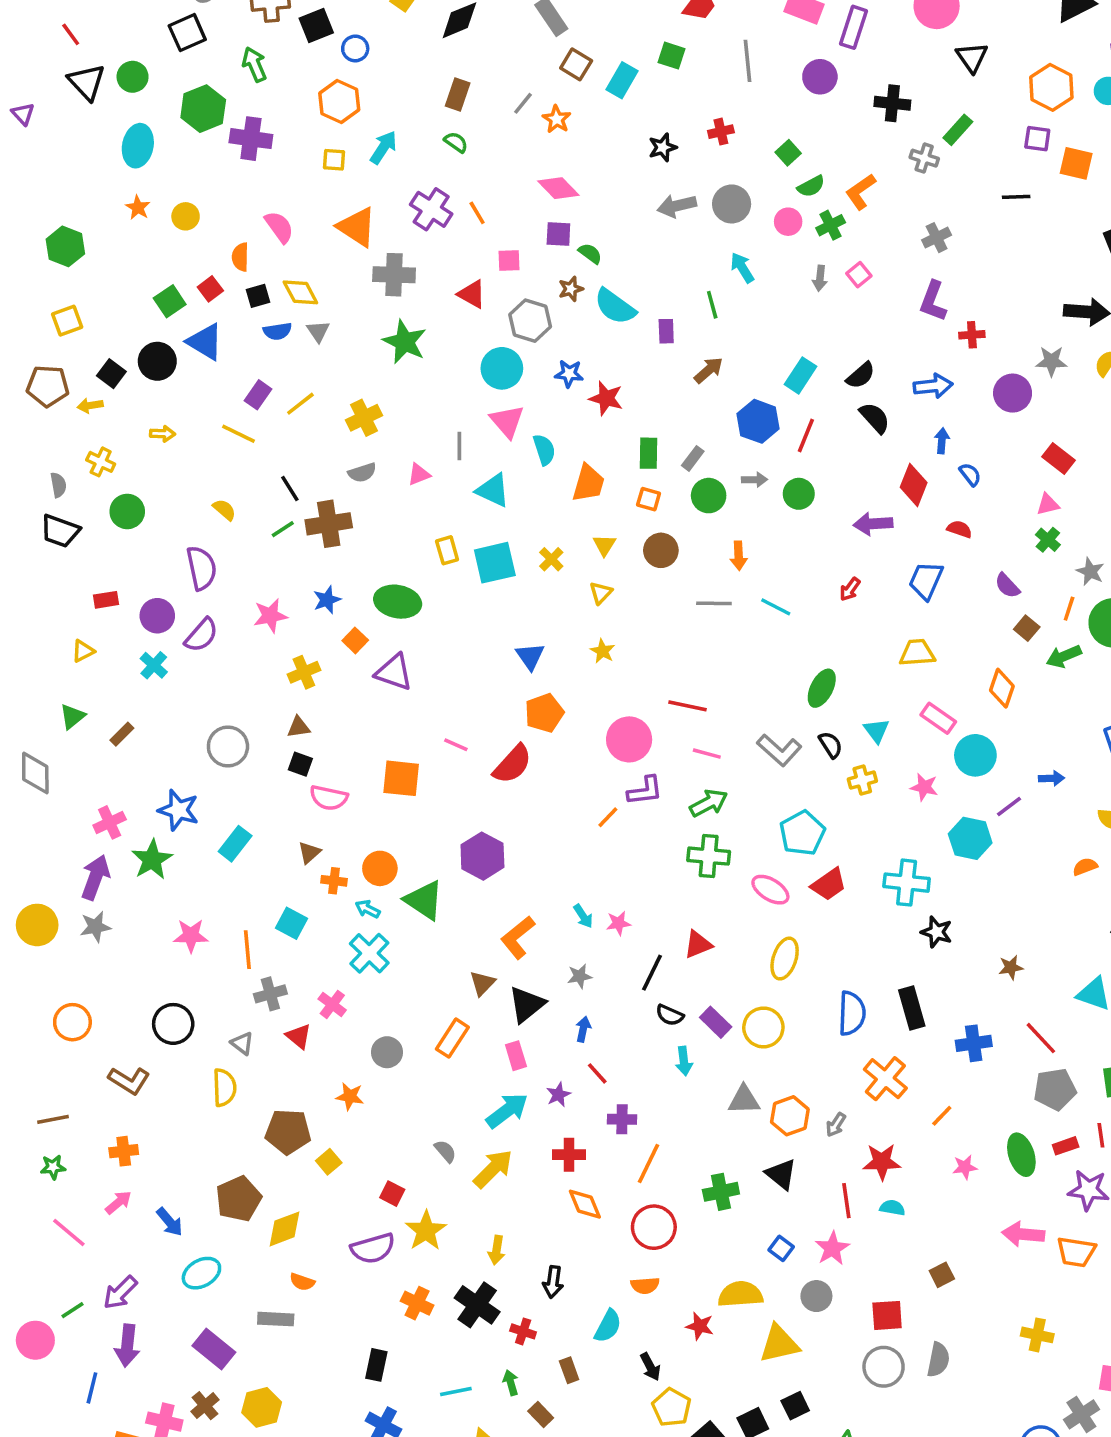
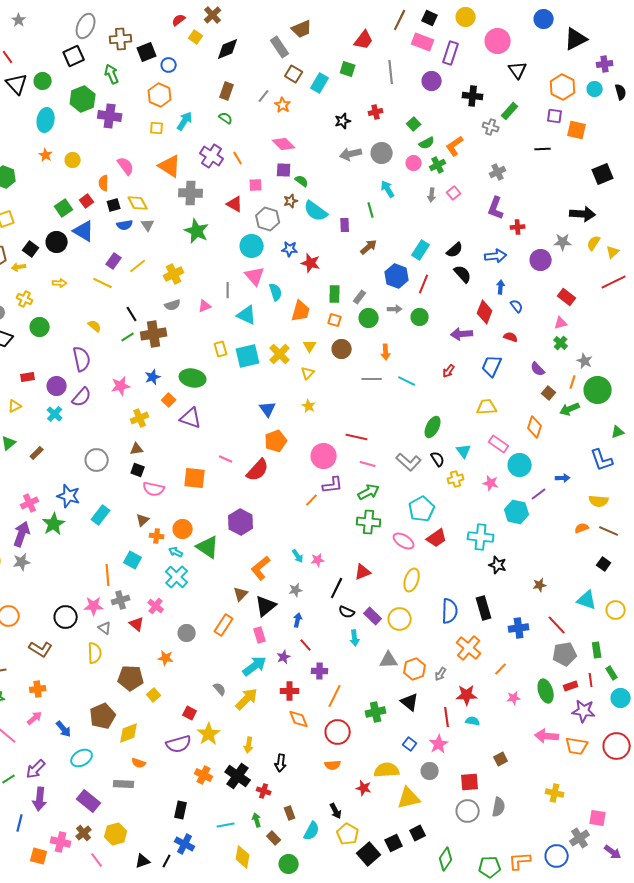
yellow cross: (551, 559) -> (280, 354), size x1.5
pink star: (191, 936) -> (94, 606), moved
cyan semicircle: (608, 1326) -> (312, 831), moved

